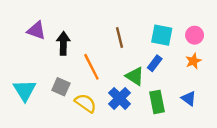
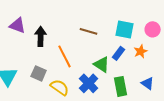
brown line: (120, 38) -> (89, 31), turned -60
orange star: (193, 61) -> (141, 51), moved

